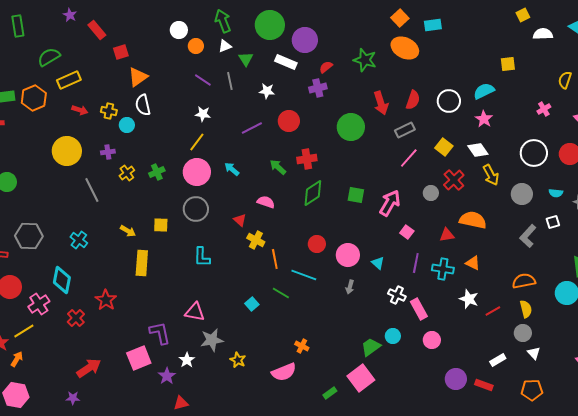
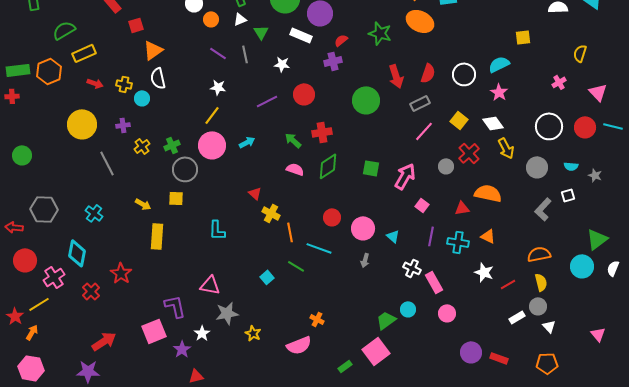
cyan arrow: (232, 169) -> (247, 142), turned 112
pink semicircle: (266, 202) -> (295, 169), moved
gray circle: (196, 209) -> (185, 169), moved
white rectangle: (498, 360) -> (517, 317), moved
purple star: (73, 398) -> (88, 371), size x1.6

